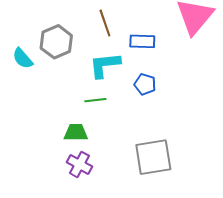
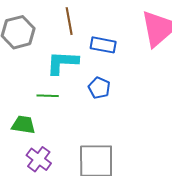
purple cross: (79, 164) -> (39, 159), moved

